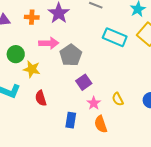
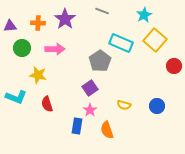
green circle: (16, 54) -> (22, 48), moved
gray pentagon: (71, 55) -> (100, 61), moved
yellow semicircle: (118, 99) -> (124, 105), turned -48
pink star: (94, 103) -> (90, 110), moved

